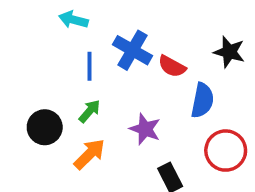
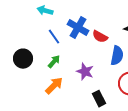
blue line: (89, 66) -> (54, 37), turned -35
black circle: (45, 127) -> (23, 59), moved

